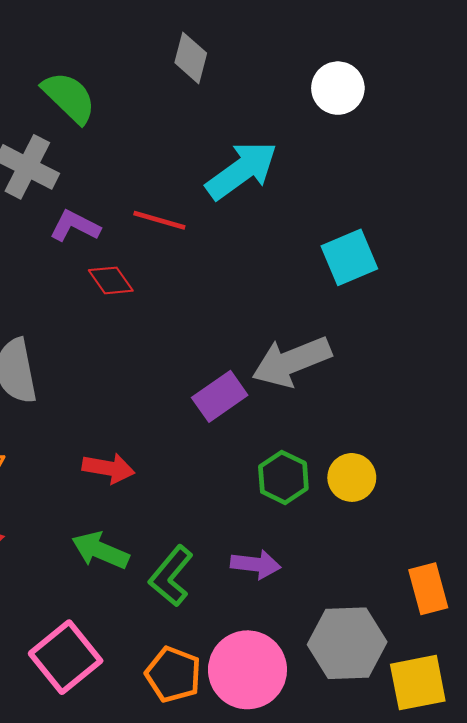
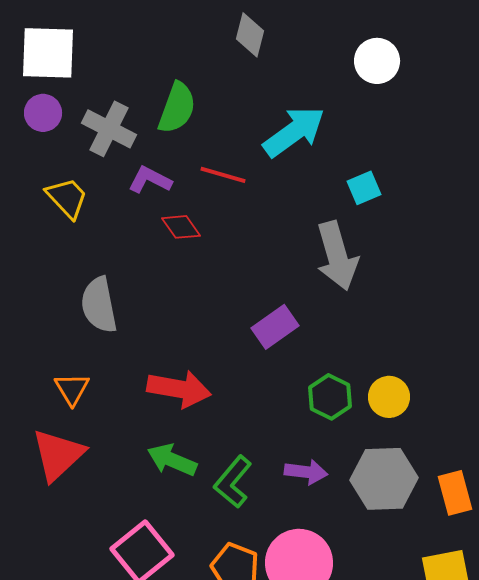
green semicircle: (69, 97) -> (177, 108), moved, turned 66
cyan square: (349, 257) -> (364, 188), moved, size x0.7
gray arrow: (292, 362) -> (337, 256), moved, turned -84
red arrow: (108, 468) -> (179, 389), size x1.4
gray hexagon: (347, 643) -> (384, 479), moved

